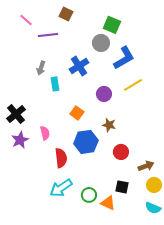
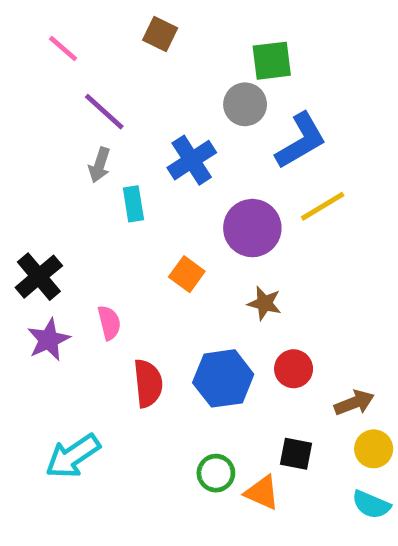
green square: (112, 25) -> (272, 61), turned -30
purple line: (48, 35) -> (104, 112), moved, turned 48
purple circle: (104, 94) -> (252, 228), size x1.5
blue hexagon: (86, 142) -> (223, 378), moved
cyan arrow: (61, 188) -> (73, 456), moved

